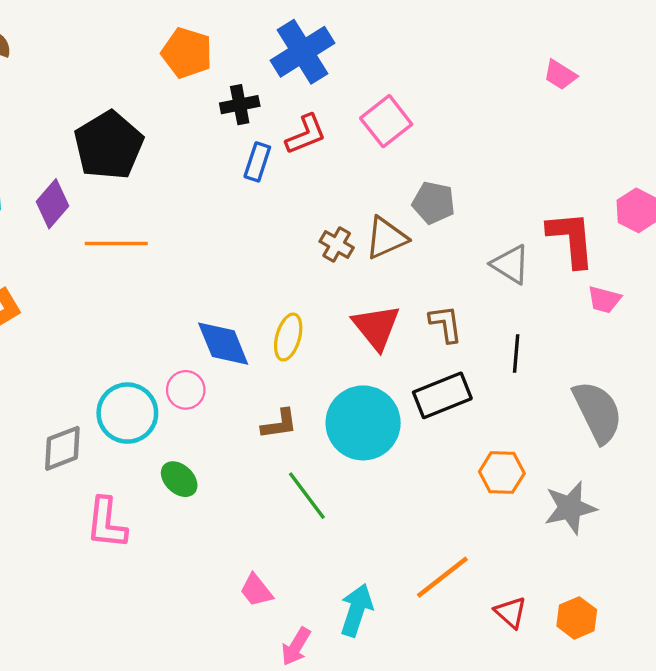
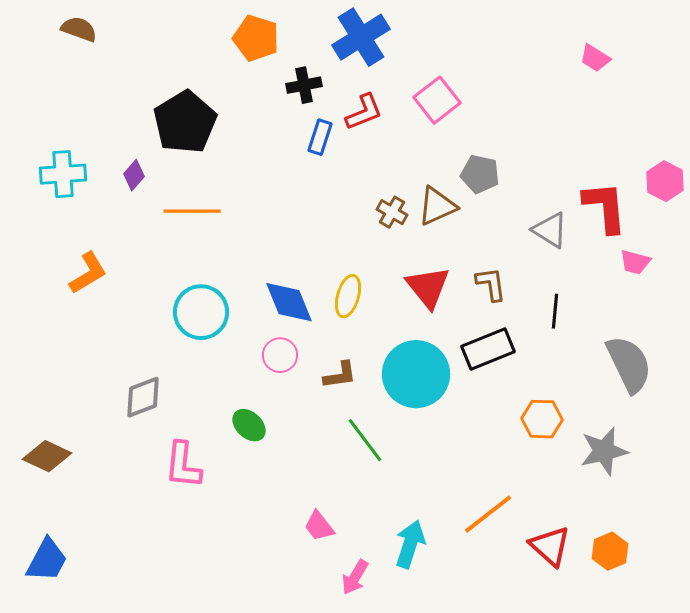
purple diamond: (52, 204) -> (134, 175), size x0.7
pink circle: (186, 390) -> (280, 355), moved
cyan circle: (127, 413) -> (201, 312), moved
red triangle: (511, 612) -> (550, 546), size x1.4

